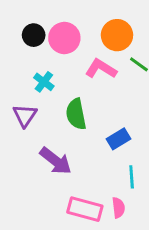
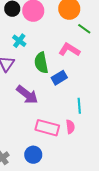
pink L-shape: (101, 69) -> (69, 50), moved
blue rectangle: (118, 139) -> (59, 78), moved

